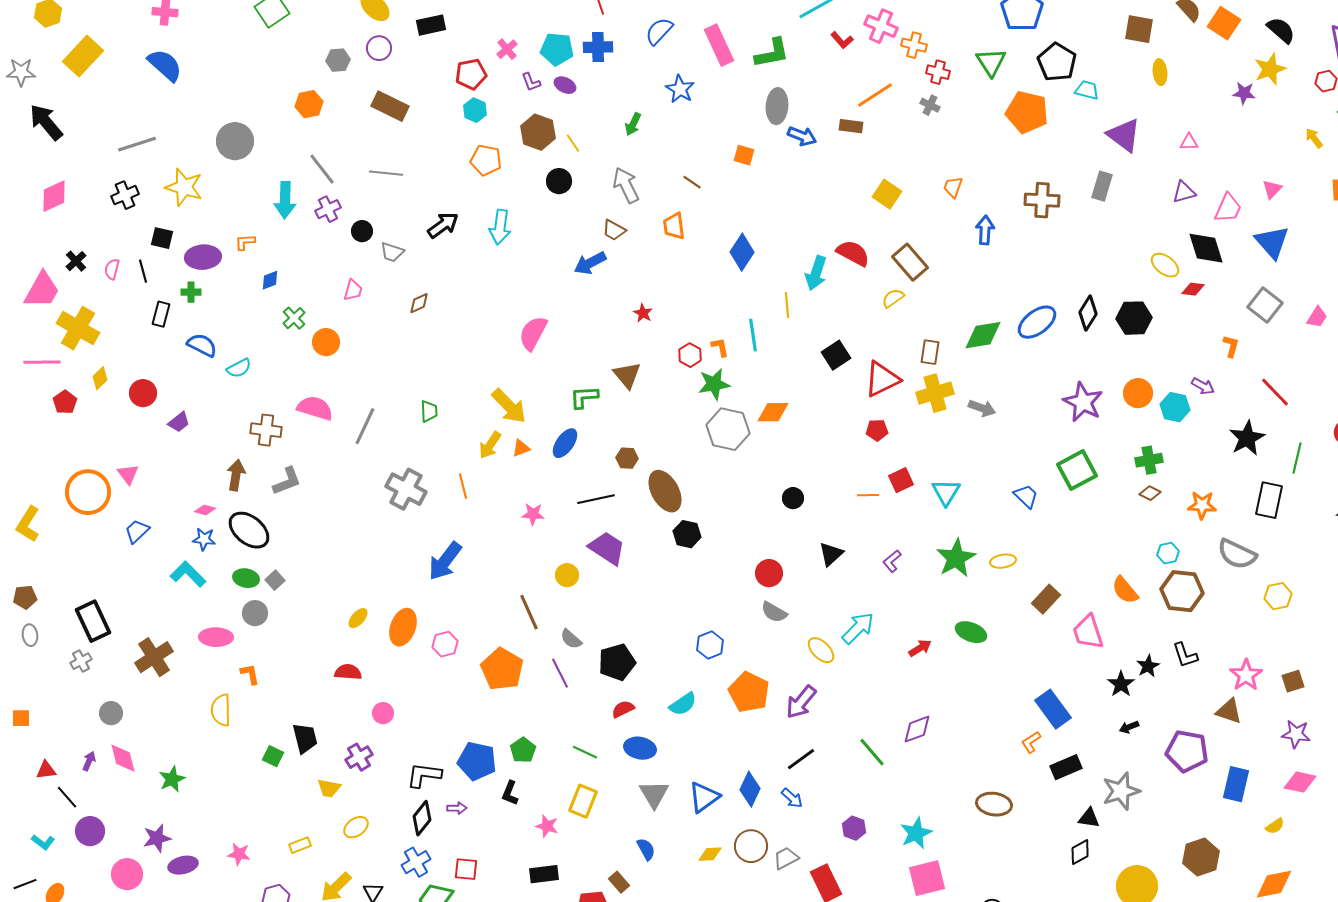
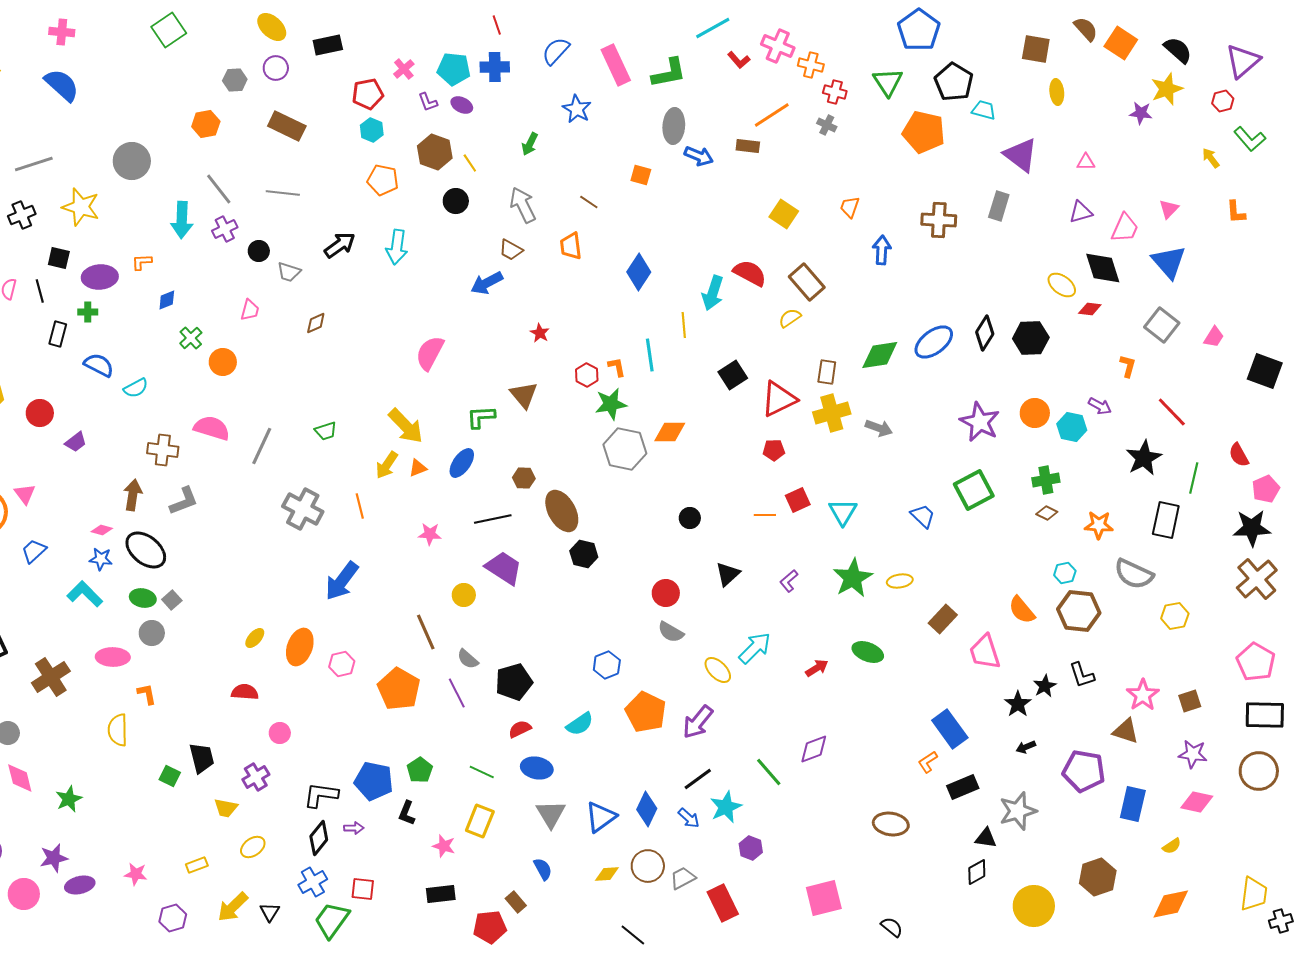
green trapezoid: (429, 411) -> (326, 431), turned 75
cyan star: (916, 833) -> (726, 807), moved

